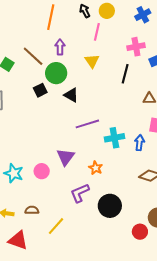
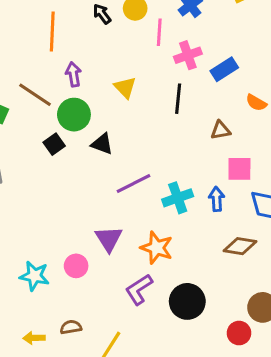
pink line: (97, 32) -> (159, 32), moved
orange star: (96, 168) -> (157, 248), size x1.5

